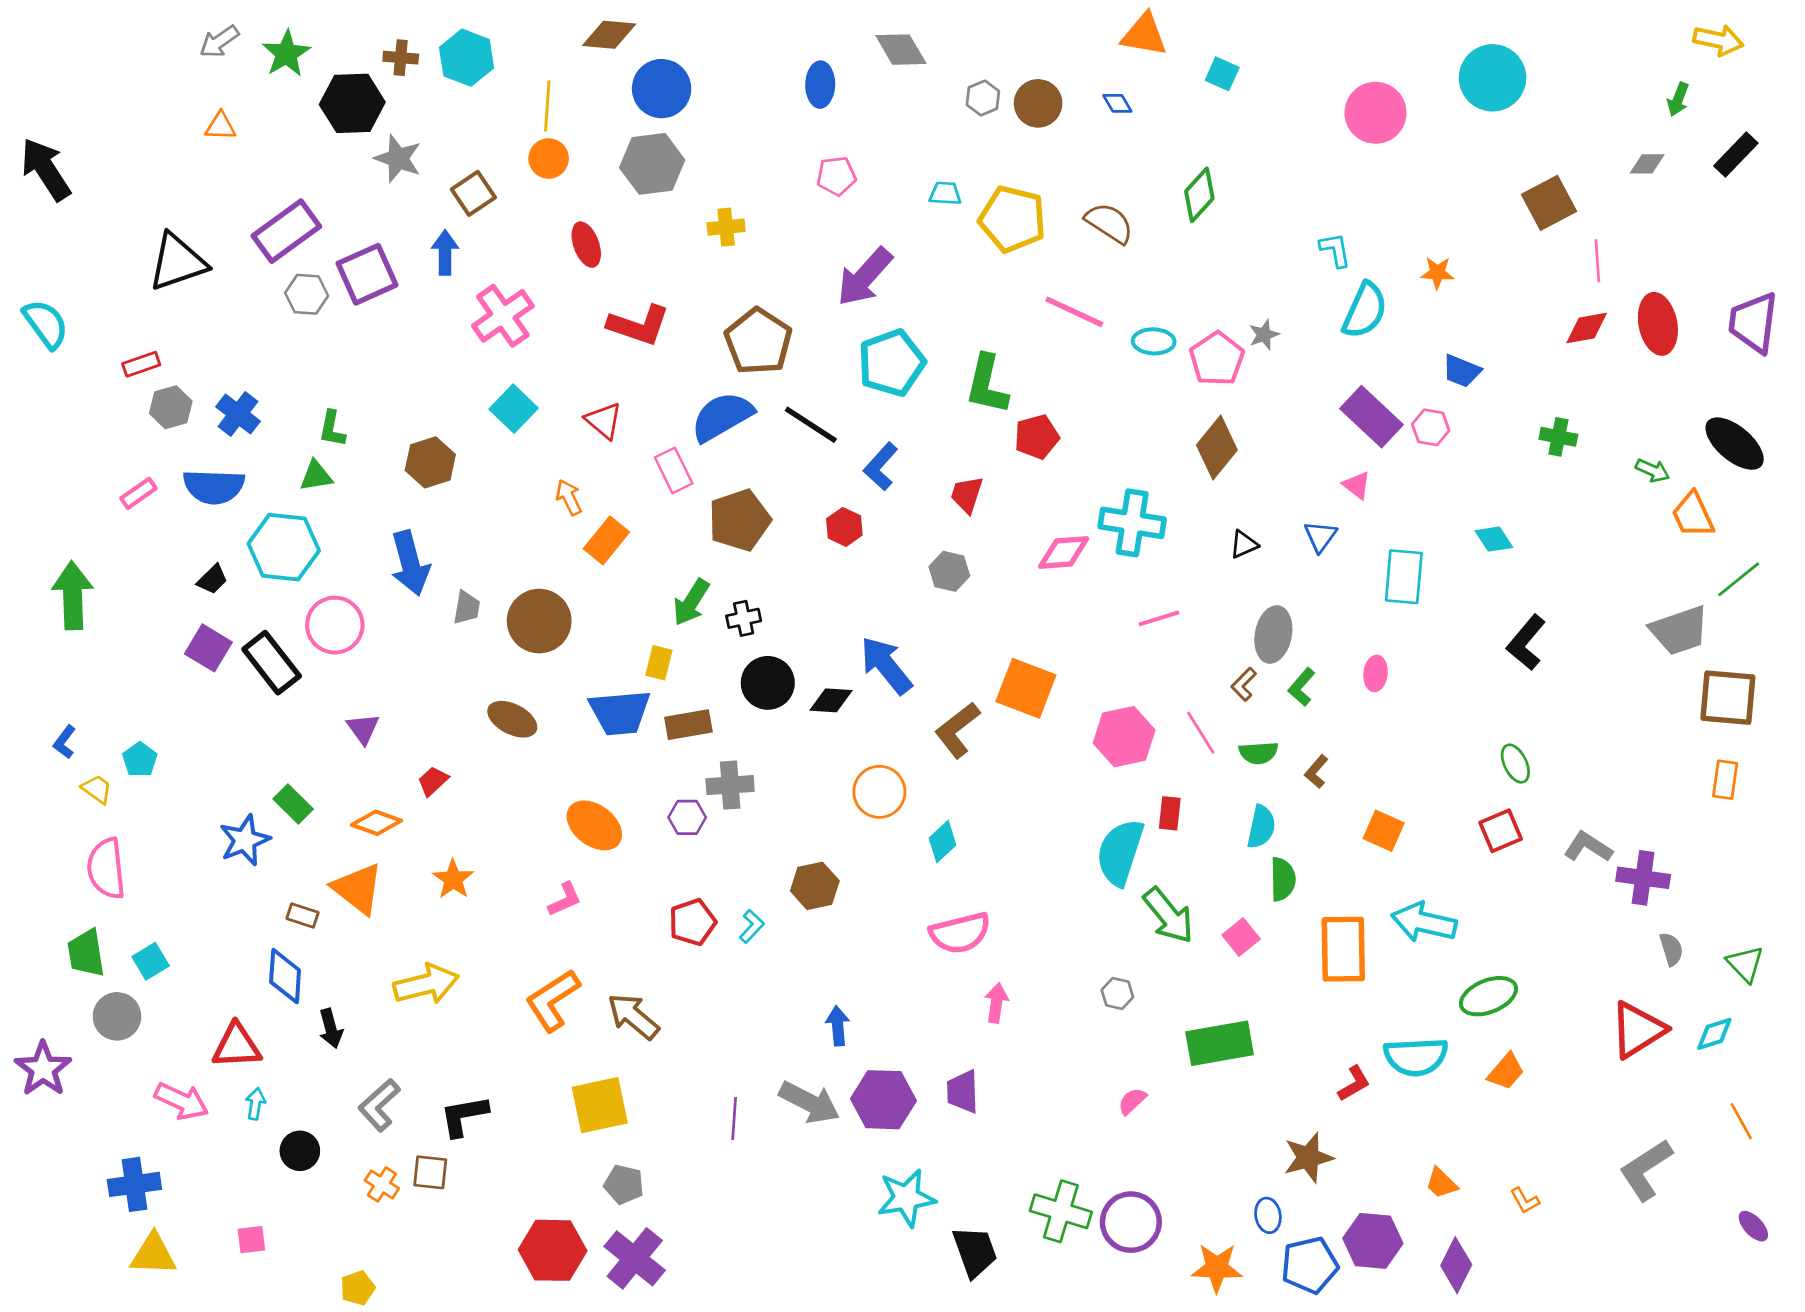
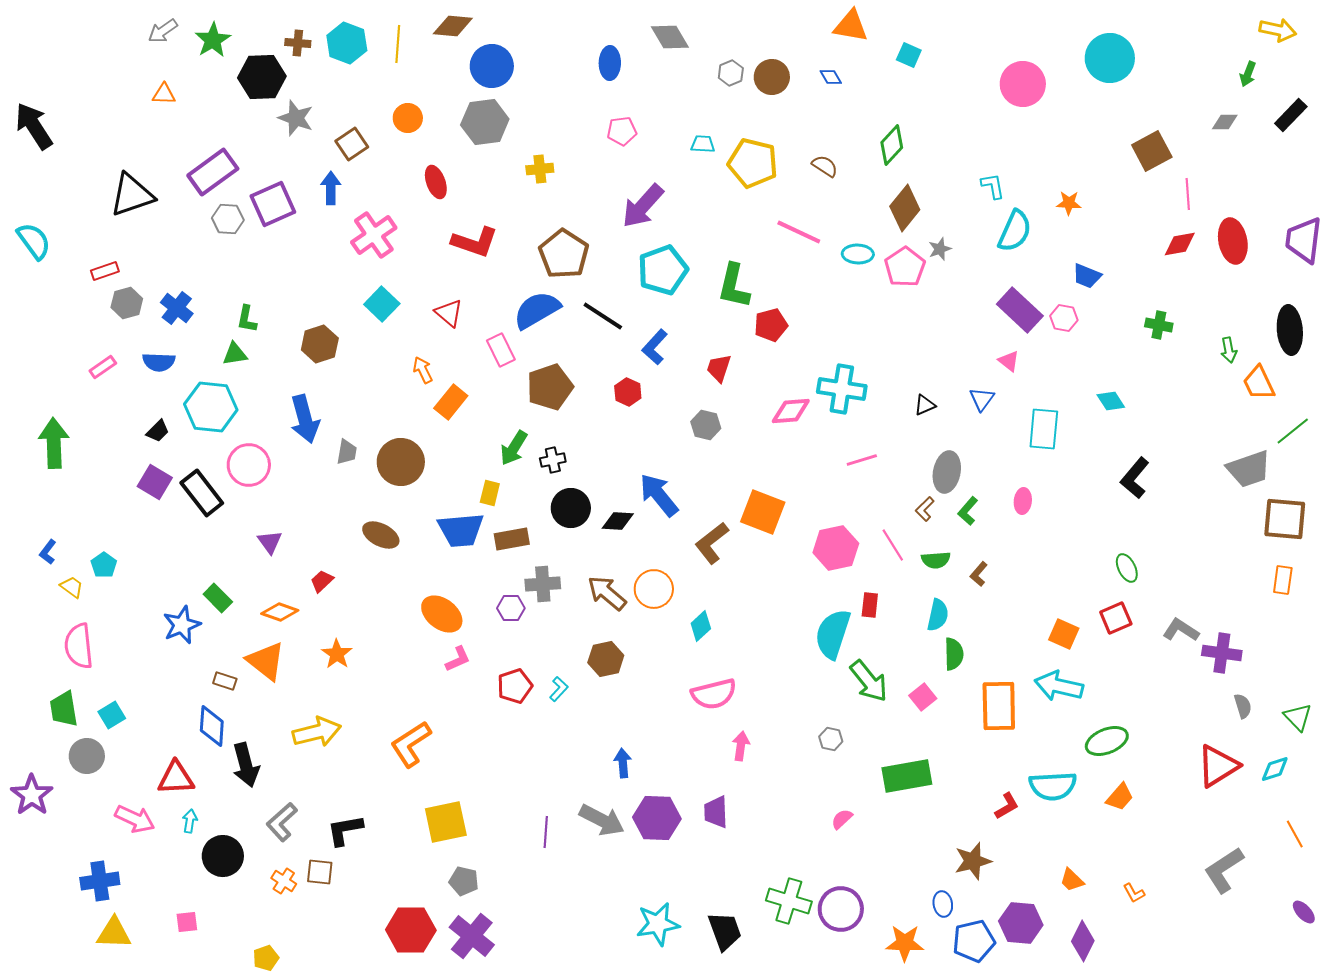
yellow line: (547, 106) -> (398, 44), moved
brown semicircle: (1109, 223) -> (825, 166), size x0.7
black ellipse: (1735, 444) -> (1290, 330), turned 45
brown diamond: (1217, 448) -> (905, 208), moved
green arrow: (1653, 470) -> (1229, 350), turned 55
blue semicircle: (214, 487) -> (159, 362), size x0.7
orange square: (1384, 831) -> (1064, 634), moved
pink L-shape: (565, 899) -> (458, 659), moved
brown arrow: (633, 1016) -> (607, 593), moved
black arrow: (331, 1028) -> (246, 765), size x1.5
black circle: (300, 1151) -> (223, 856), size x1.4
cyan star: (906, 1198) -> (658, 924), moved

